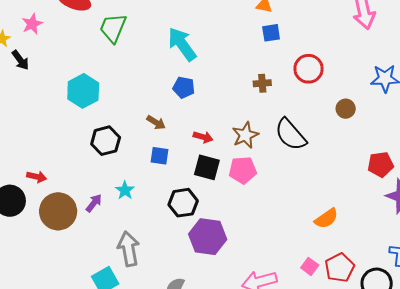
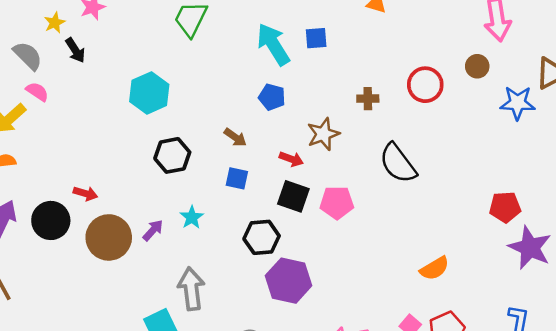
blue square: (271, 33) -> (316, 38), moved
brown circle: (346, 109) -> (477, 66), moved
brown star: (245, 135) -> (323, 134), moved

